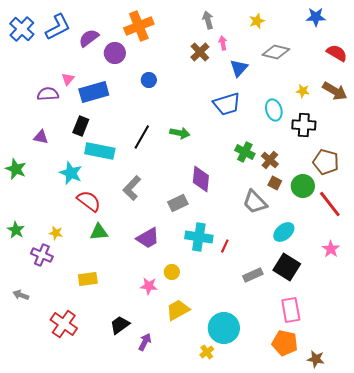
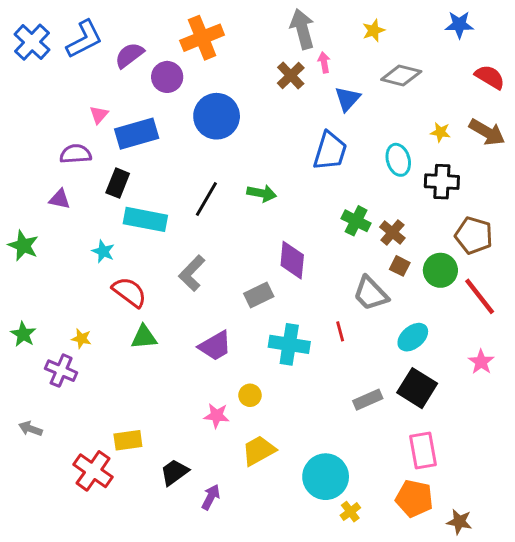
gray arrow: (208, 20) -> (302, 29), size x1.5
blue circle: (149, 80) -> (217, 116), size x2.0
purple semicircle: (48, 94) -> (76, 154), moved
blue trapezoid: (227, 104) -> (330, 151), turned -56
cyan star: (71, 173) -> (103, 251), size x0.7
red line: (225, 246) -> (340, 331), moved, turned -40
yellow rectangle: (88, 279) -> (128, 440), moved
yellow cross: (207, 352) -> (350, 512), moved

